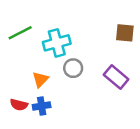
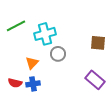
brown square: (125, 33) -> (98, 43), moved
purple rectangle: (116, 77) -> (95, 80), moved

